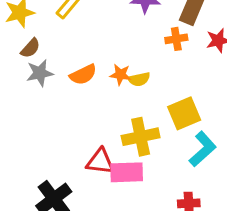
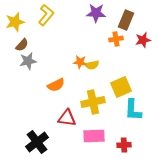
orange semicircle: (83, 75) -> (56, 85), moved
cyan L-shape: (203, 149) -> (133, 110), turned 135
pink rectangle: (127, 172) -> (94, 136), moved

